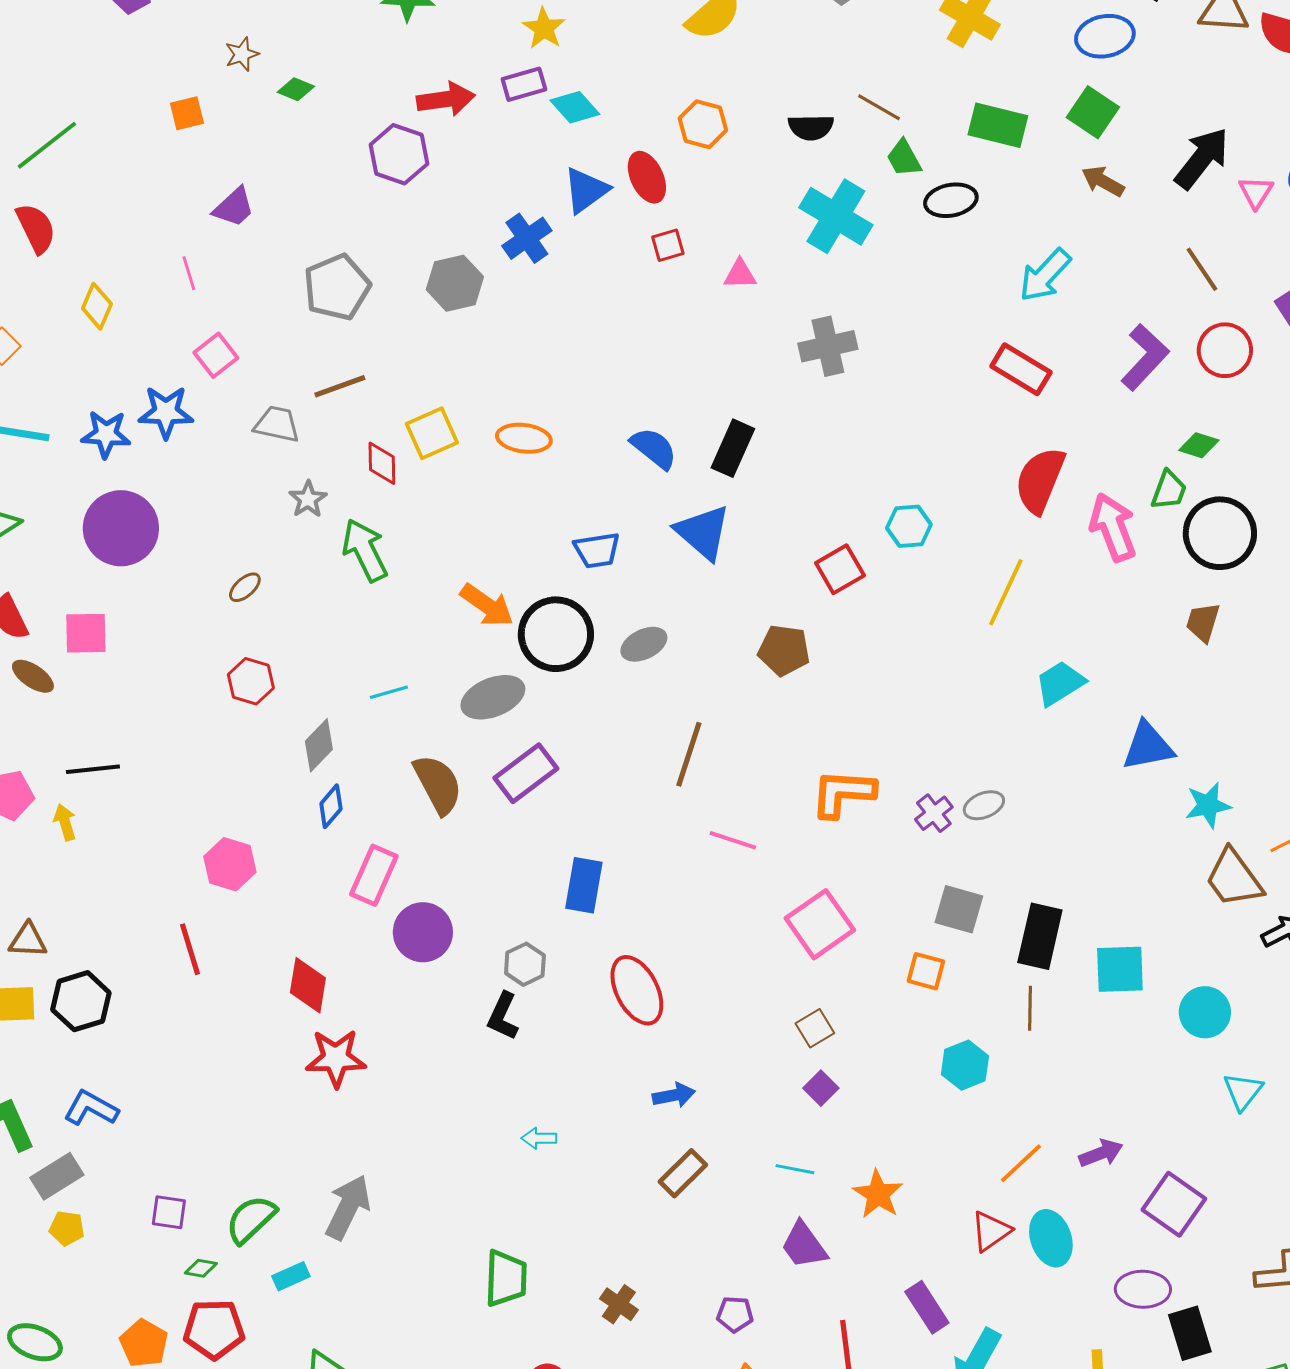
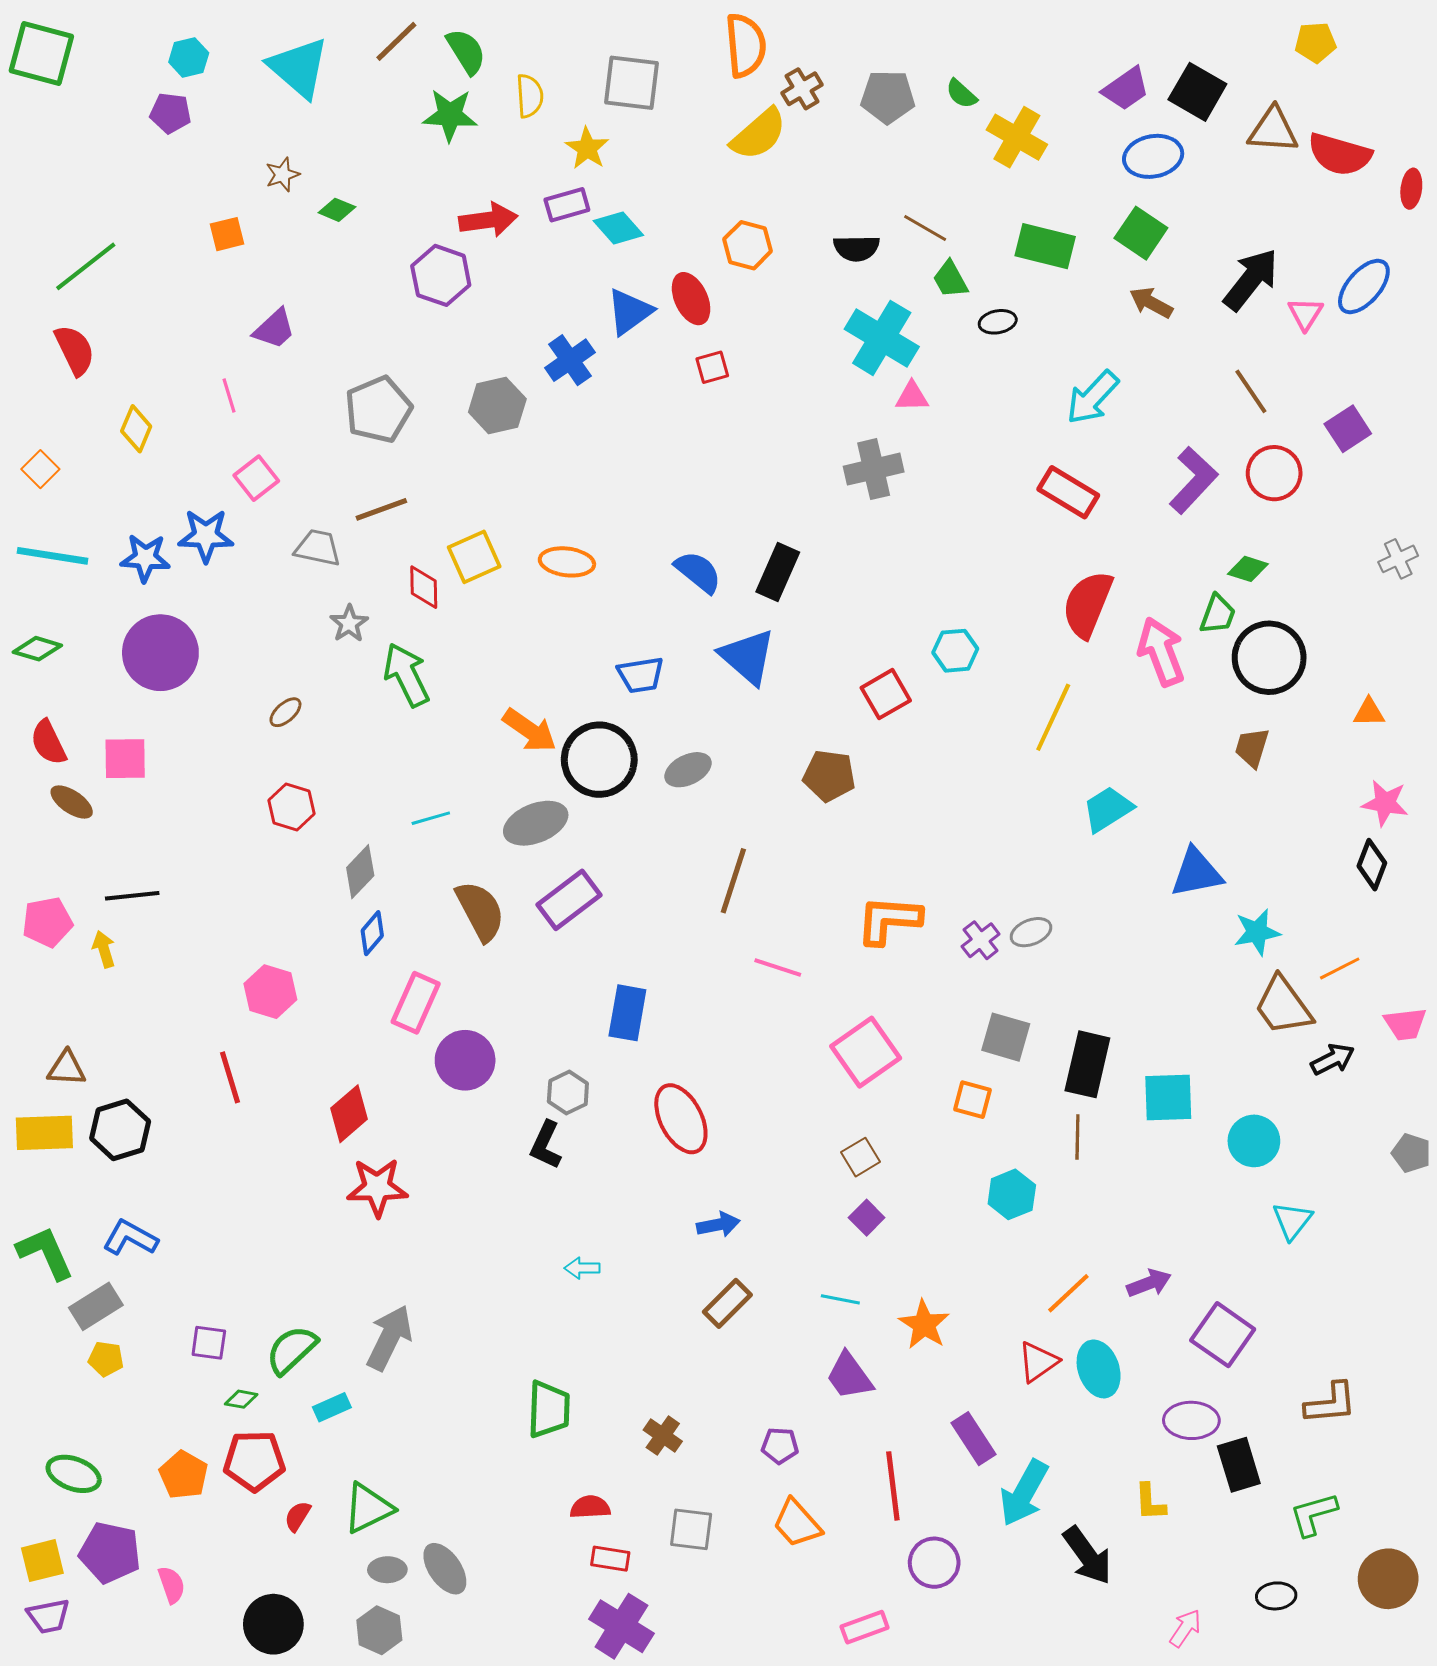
black ellipse: (951, 200) -> (998, 322), size x0.7
pink triangle: (740, 274) -> (912, 396), moved
red diamond: (308, 985) -> (349, 1114), turned 40

